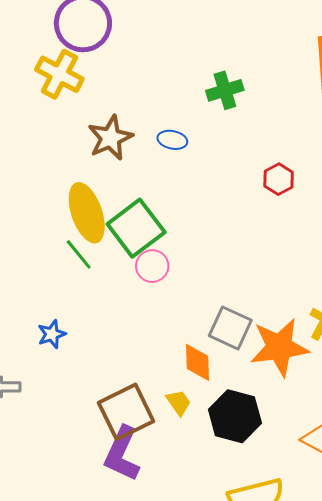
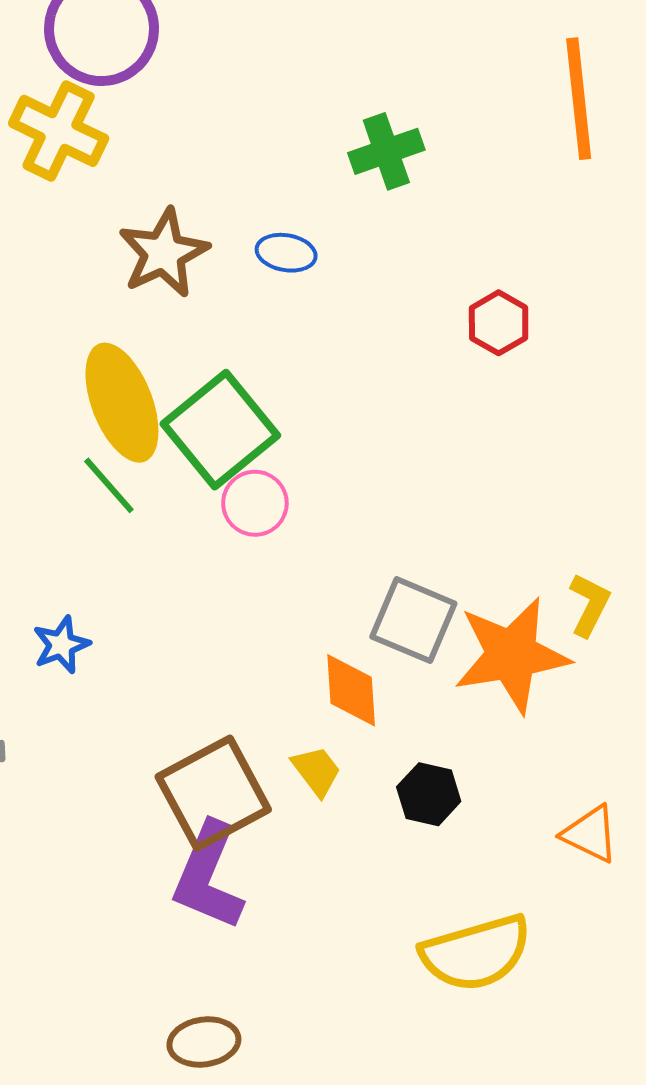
black hexagon: (235, 416) -> (429, 794), size x0.6

